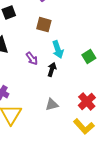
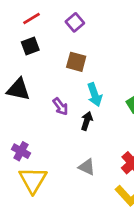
gray triangle: (52, 104) -> (87, 167), turned 40

